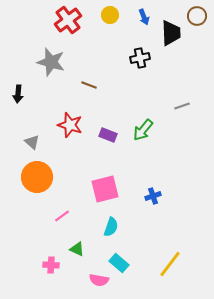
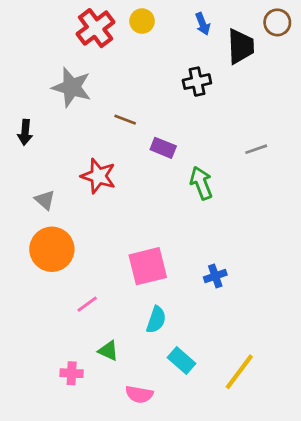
yellow circle: (110, 15) -> (142, 21), moved
green arrow: (143, 130) -> (201, 183), turned 120
purple rectangle: (108, 135) -> (163, 148), moved
cyan rectangle: (119, 263) -> (181, 361), moved

